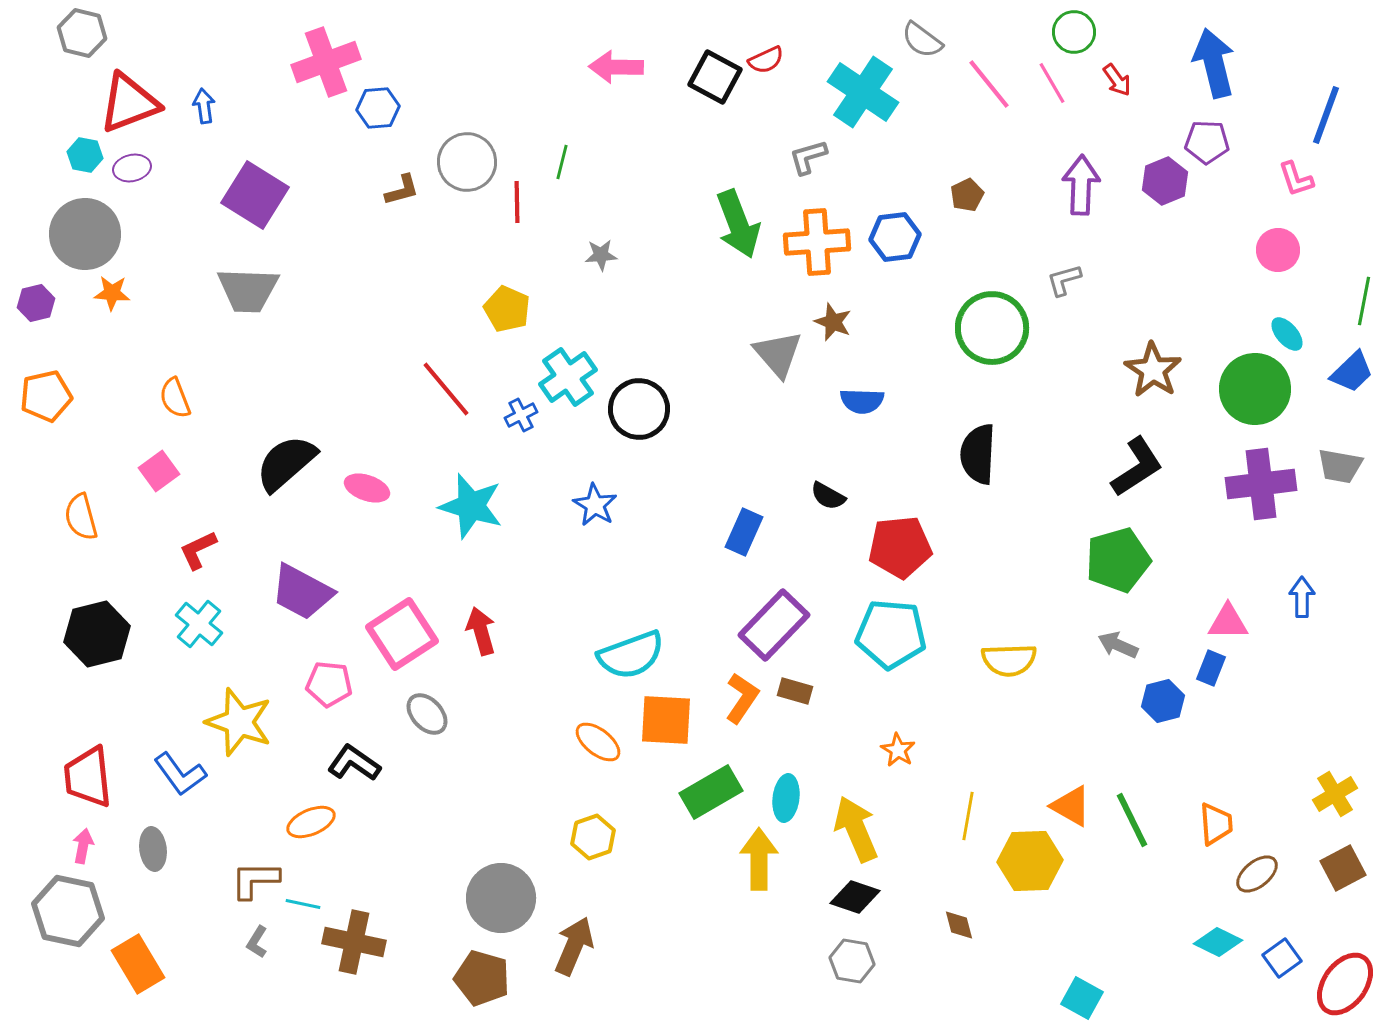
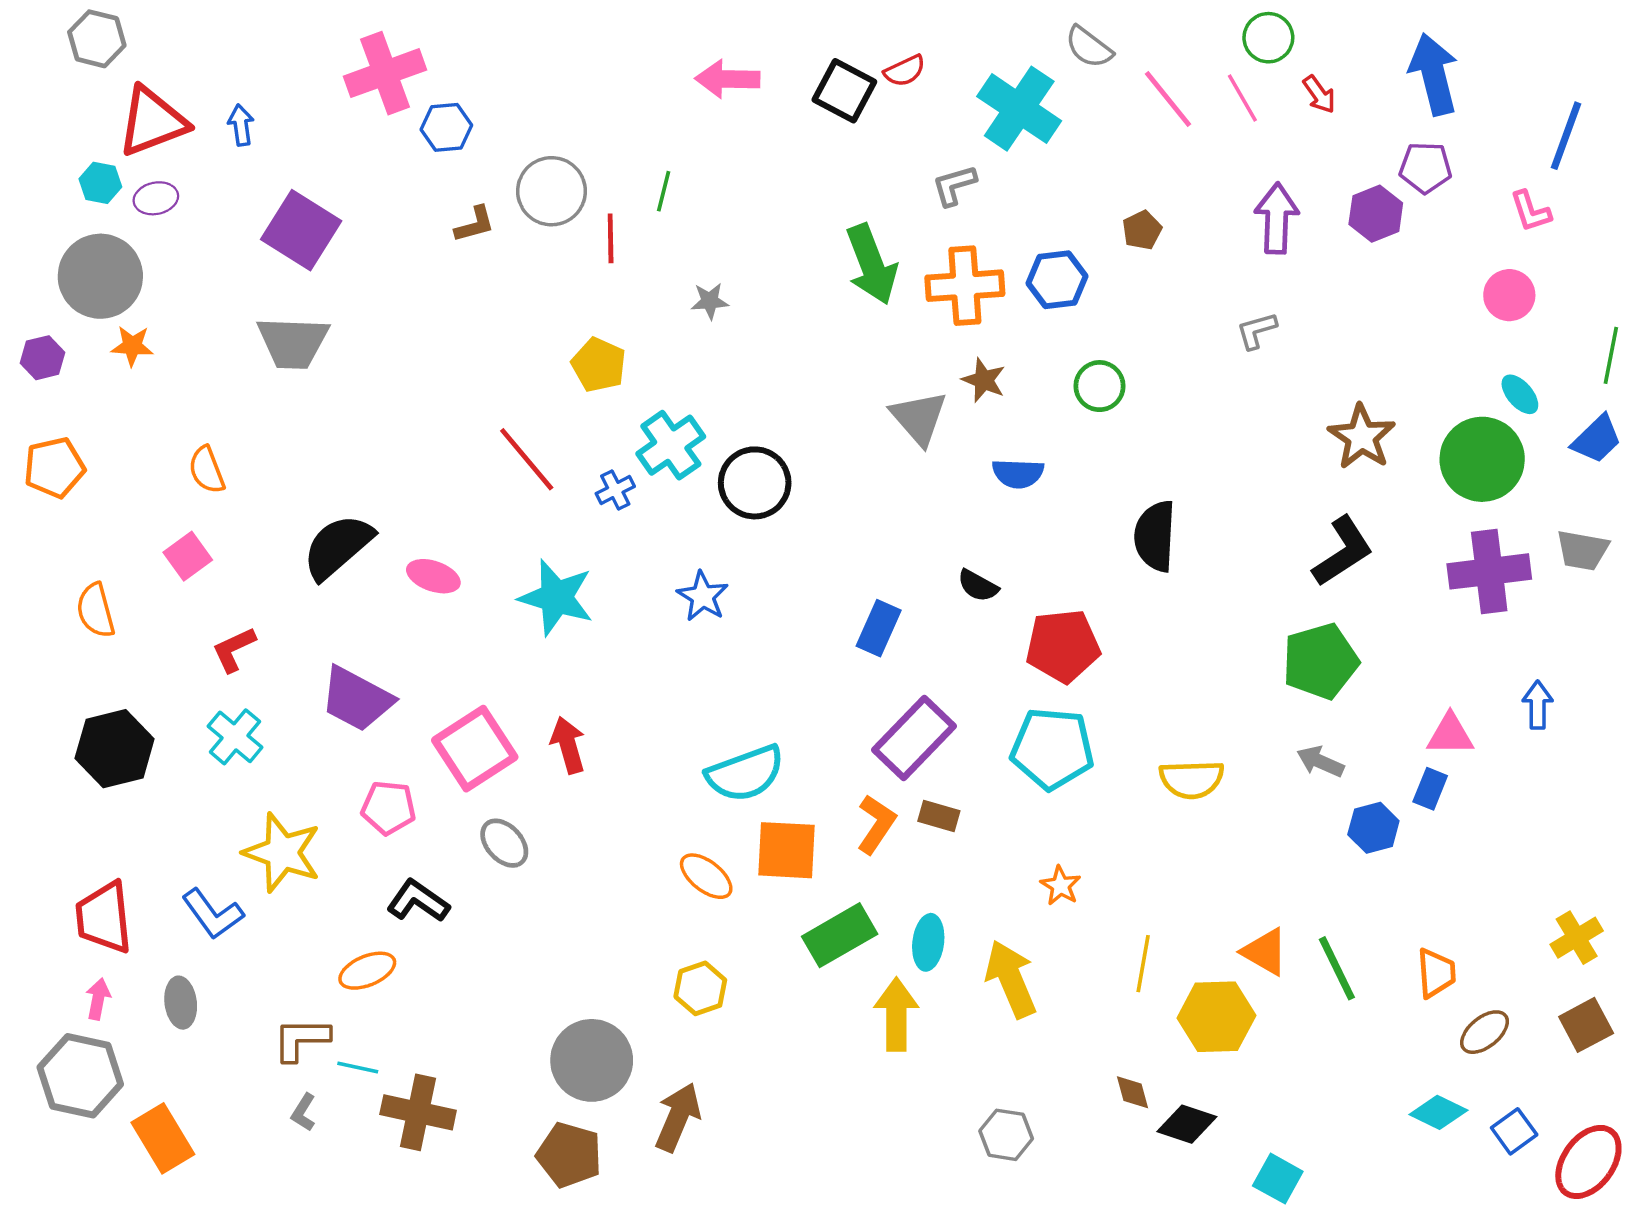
green circle: (992, 328) -> (1099, 386), moved, size x0.6
black diamond: (855, 897) -> (1187, 1124), moved

